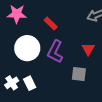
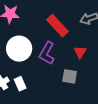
red rectangle: (51, 24) -> (57, 26), moved, size x1.6

